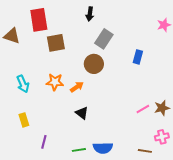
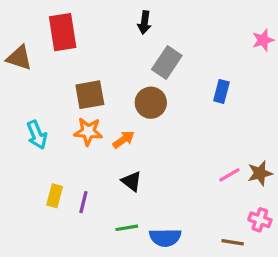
brown square: (56, 43) -> (90, 95), moved
yellow rectangle: (24, 120) -> (55, 196), moved, turned 32
pink cross: (162, 137) -> (260, 220), turned 32
purple line: (44, 142) -> (83, 202), moved
green line: (79, 150) -> (127, 228), moved

